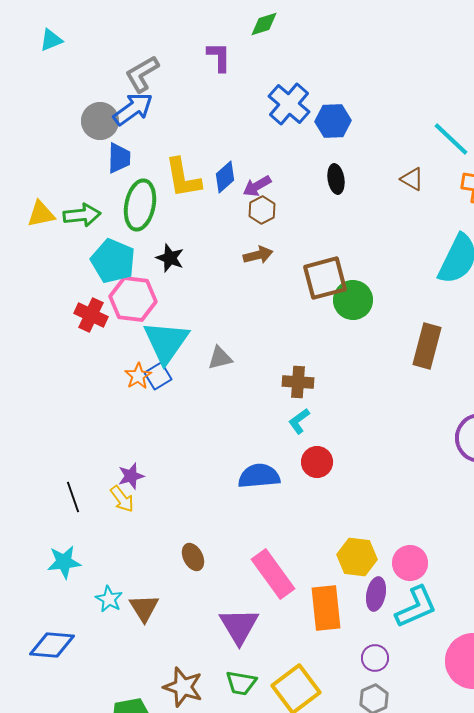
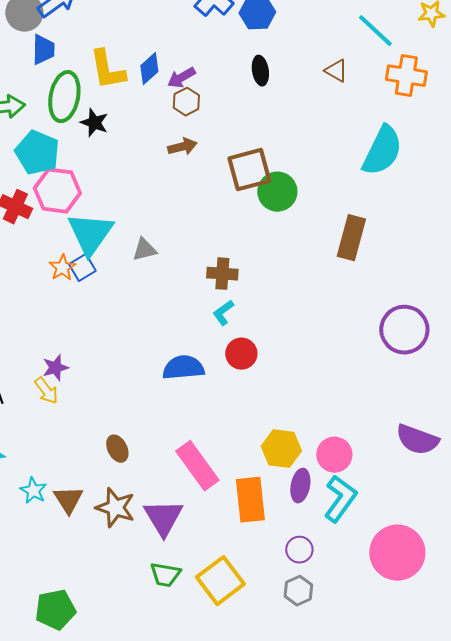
black star: (170, 258) -> (94, 123), moved
cyan L-shape: (416, 607) -> (340, 499), turned -30
brown star: (183, 687) -> (115, 508), moved

